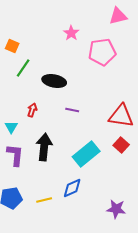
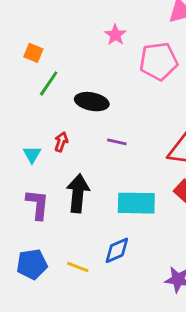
cyan triangle: (11, 127) -> (32, 154), moved
cyan rectangle: (86, 154) -> (136, 203), turned 40
yellow line: (44, 200) -> (78, 267), turned 35

